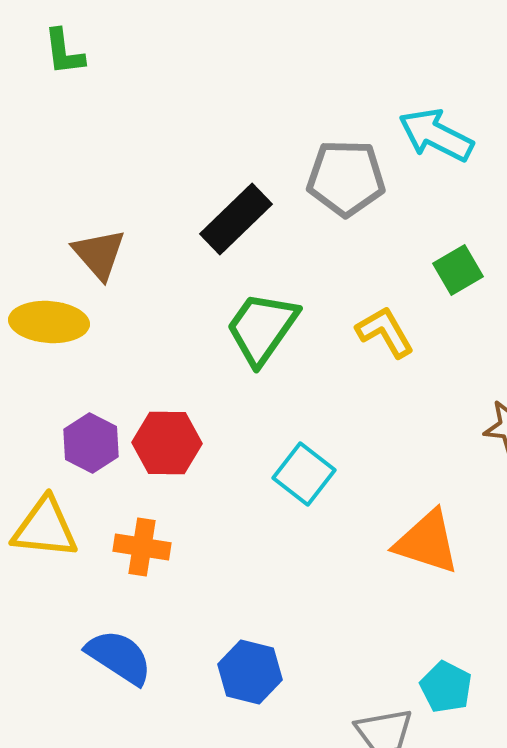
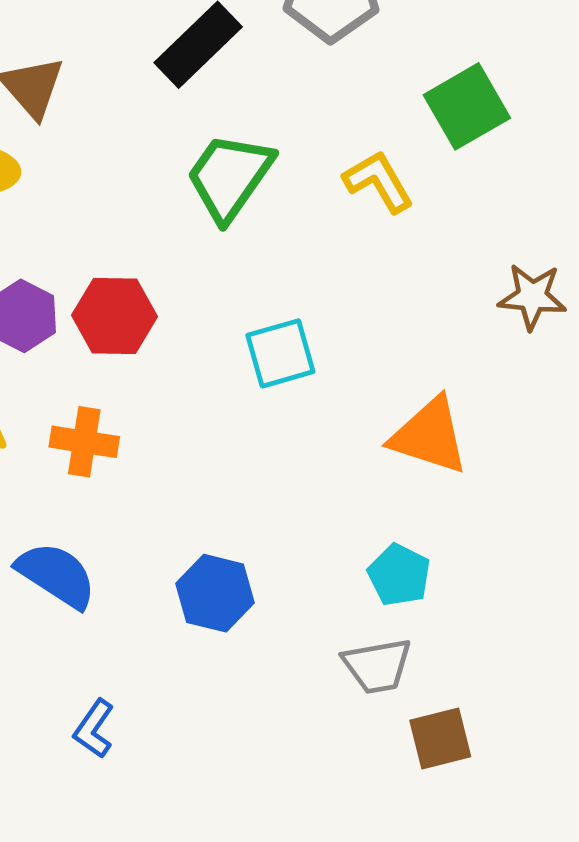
green square: (458, 270) -> (467, 106), size x1.4
cyan square: (304, 474) -> (280, 353), turned 36
cyan pentagon: (446, 687) -> (399, 575), moved

